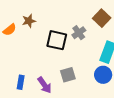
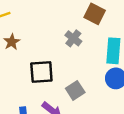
black square: (57, 40) -> (41, 72), moved

